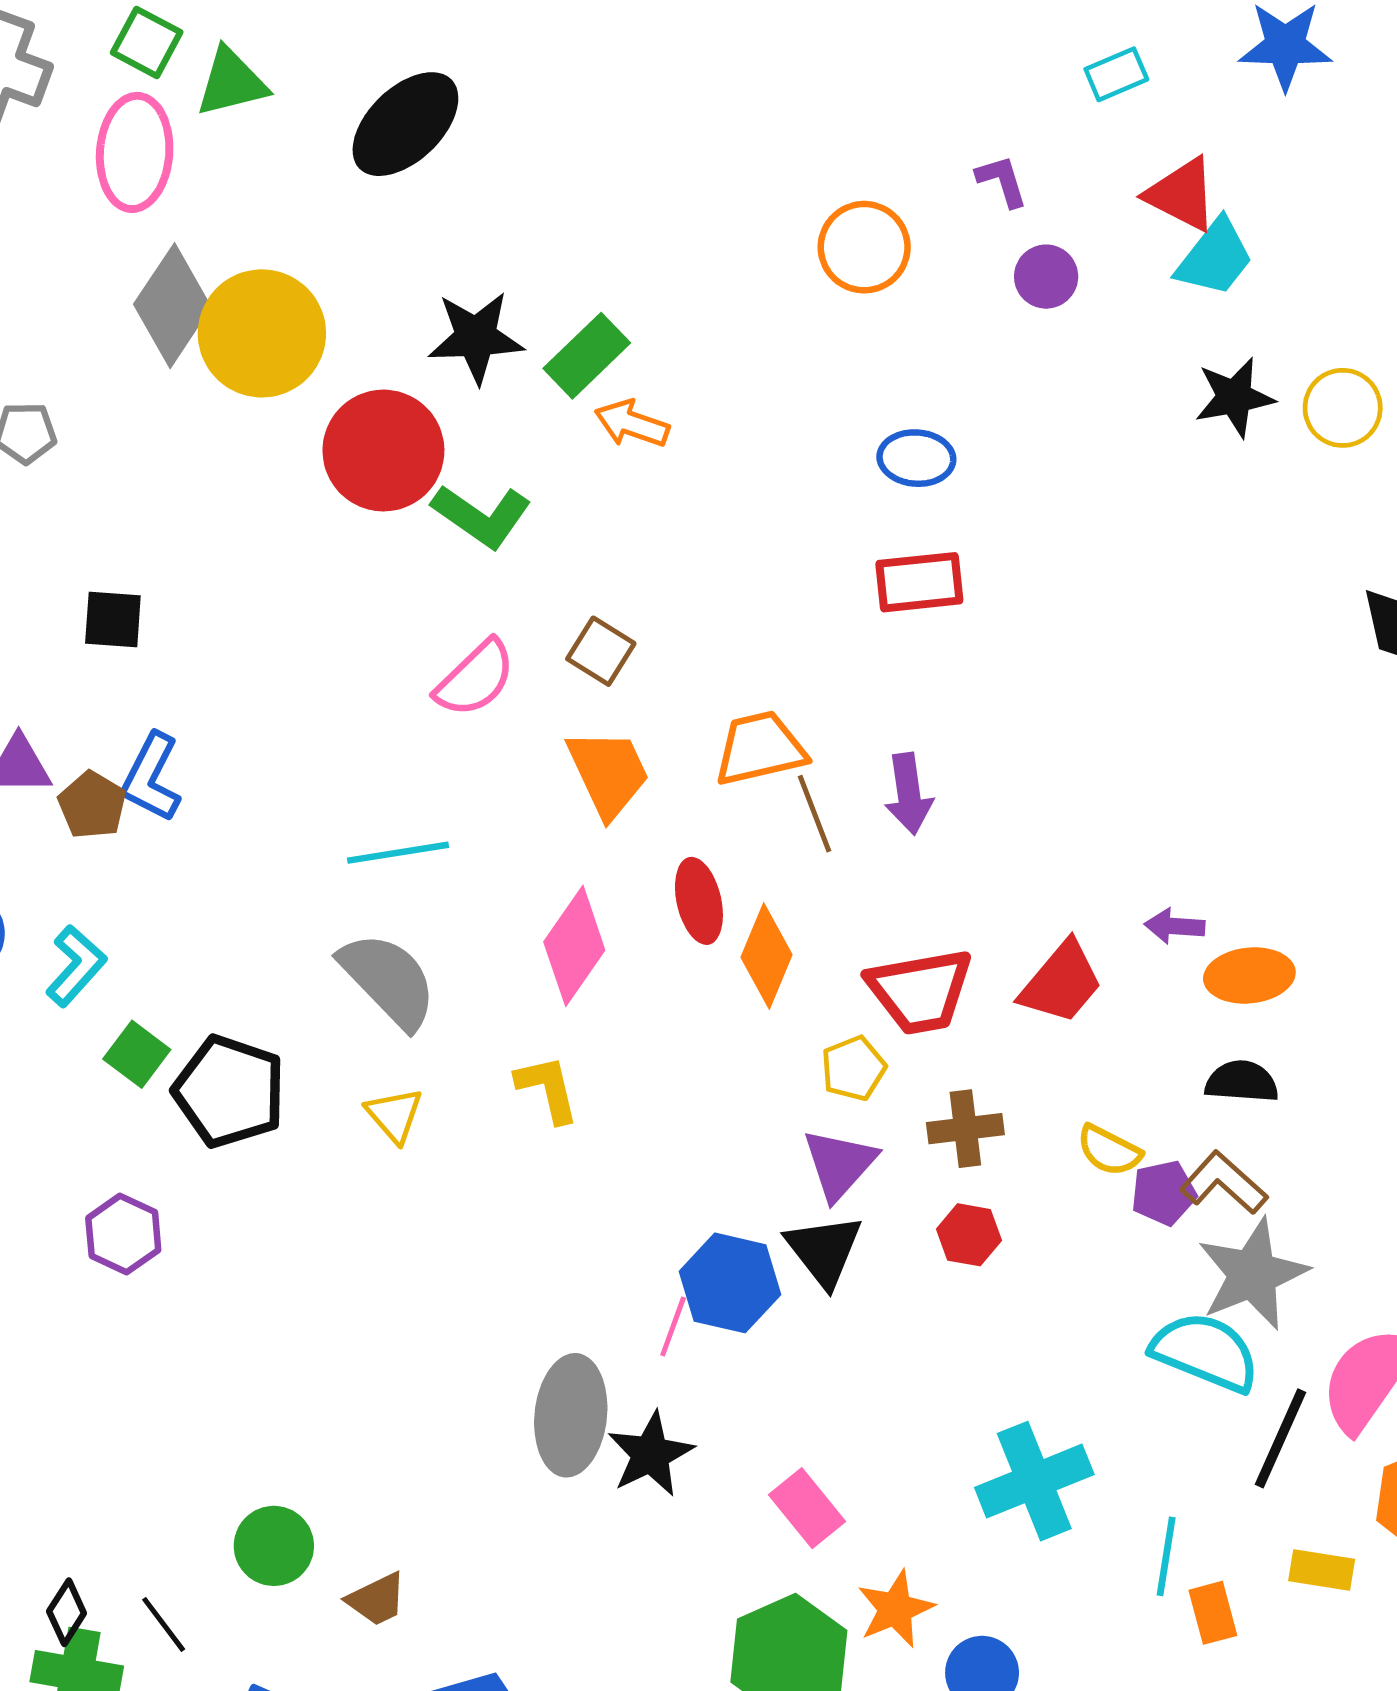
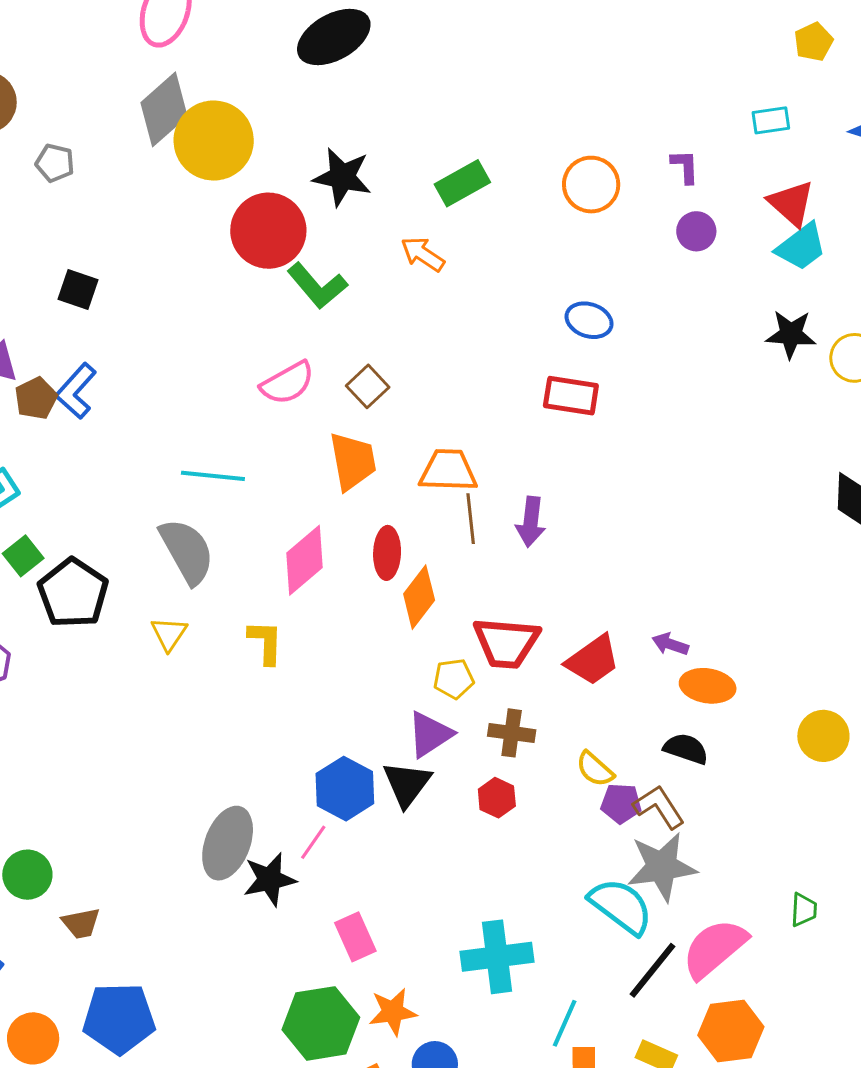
green rectangle: (587, 356) -> (462, 183), moved
pink line: (673, 1327) -> (313, 842), moved

